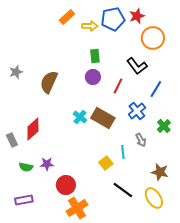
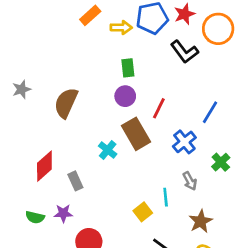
orange circle: (153, 38) -> (218, 29), moved
black L-shape: (137, 66) -> (184, 52), moved
brown rectangle: (103, 118) -> (136, 134), moved, turned 30
gray rectangle: (12, 140) -> (75, 181), moved
brown star: (160, 172) -> (201, 221), moved, turned 30

